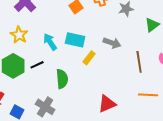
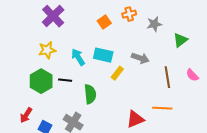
yellow star: (19, 35) -> (47, 50), turned 30
black line: (37, 65) -> (65, 80), turned 32
orange line: (148, 95) -> (162, 108), moved

